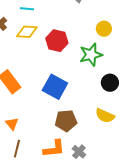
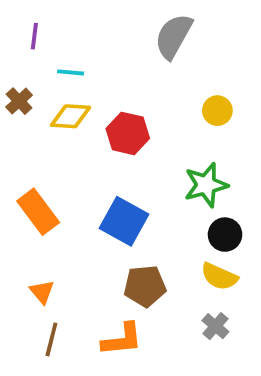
green star: (91, 55) -> (206, 185), moved
black circle: (110, 83) -> (225, 235), moved
gray cross: (79, 152) -> (215, 326), moved

